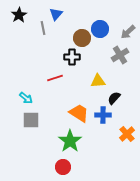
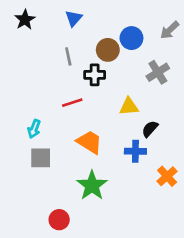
gray line: (43, 28) -> (68, 56), moved
gray arrow: (128, 32) -> (170, 30), moved
cyan arrow: (26, 98) -> (34, 129), turned 72
orange trapezoid: (79, 113) -> (89, 142), moved
red circle: (63, 167) -> (59, 220), moved

